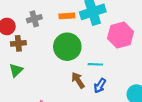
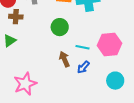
pink hexagon: (121, 35) -> (110, 44), moved
green circle: (67, 47) -> (60, 27), size x0.7

